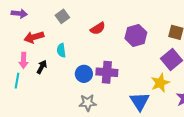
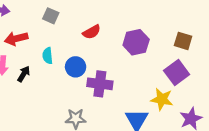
gray square: (62, 16) -> (51, 16), turned -32
blue circle: (84, 74) -> (76, 67), moved
yellow star: (160, 83) -> (162, 99), turned 30

